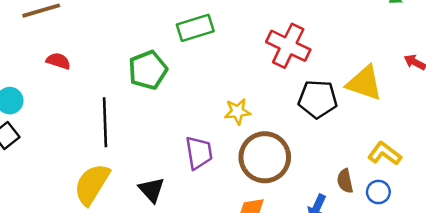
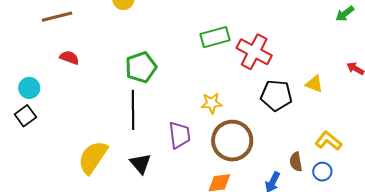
green rectangle: (195, 28) -> (215, 37), moved
yellow triangle: (364, 83) -> (314, 84), size x0.6
black line: (105, 122) -> (133, 110), moved

